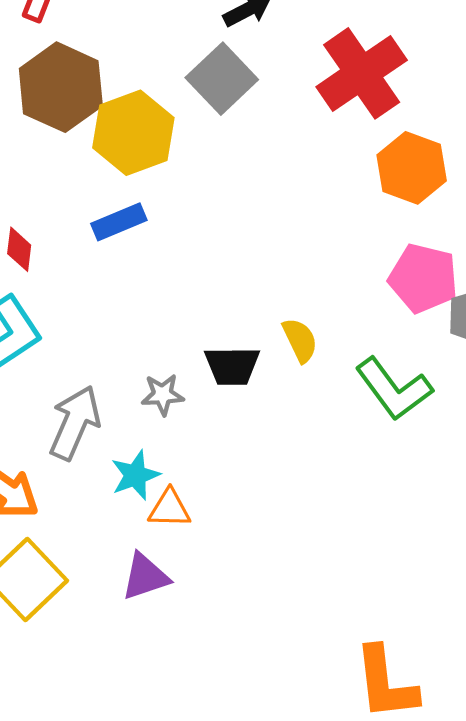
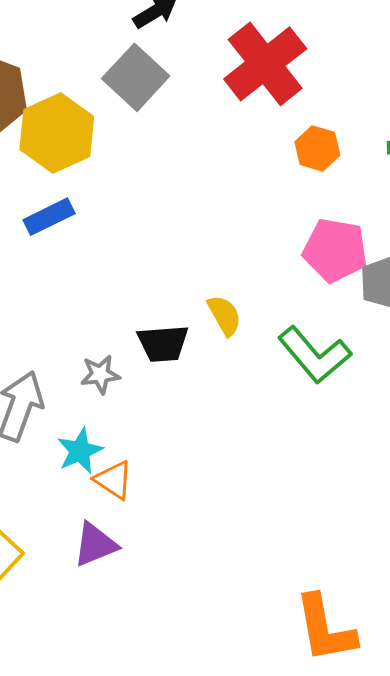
orange hexagon: (412, 168) -> (317, 148), size x0.7
orange triangle: (169, 509) -> (114, 480), turned 36

